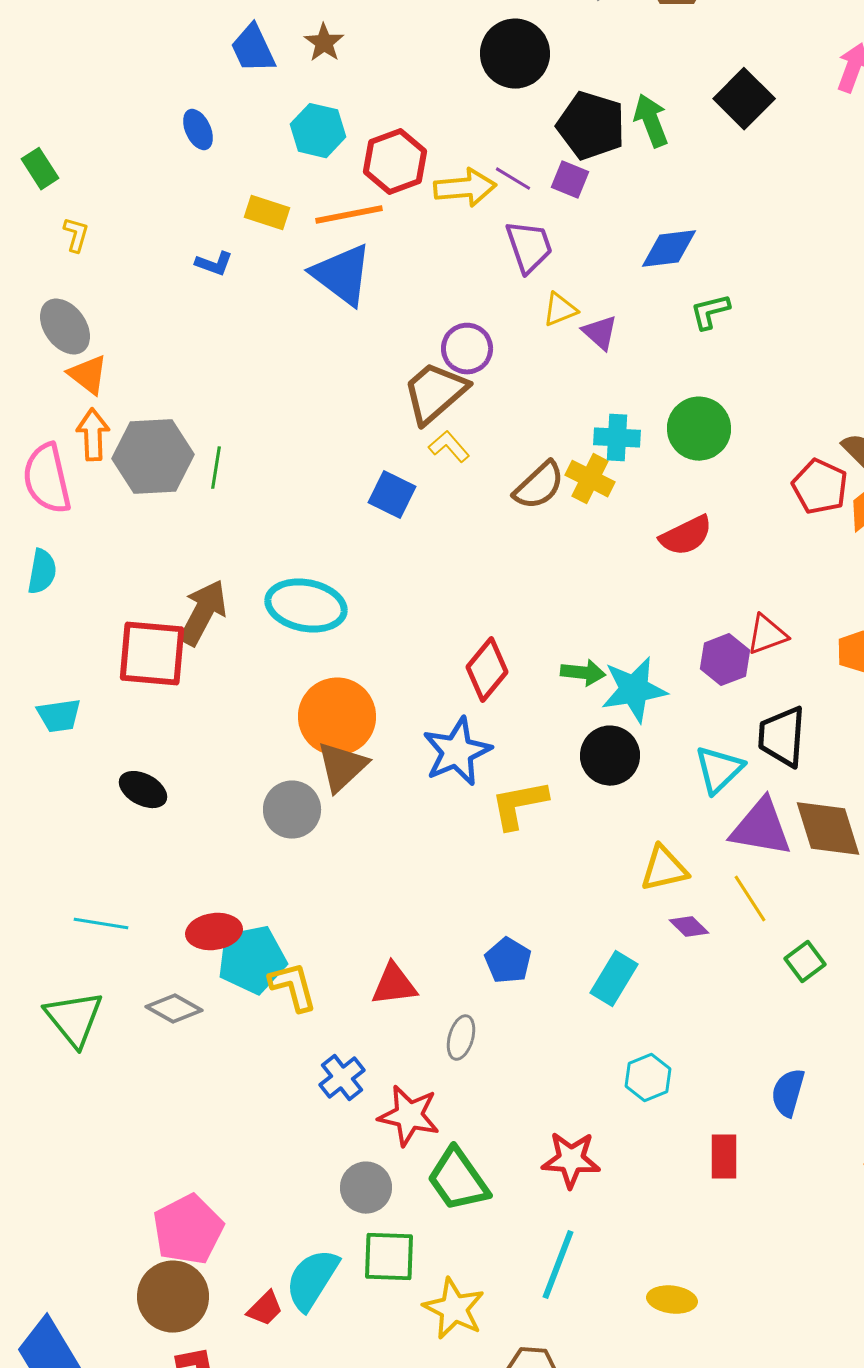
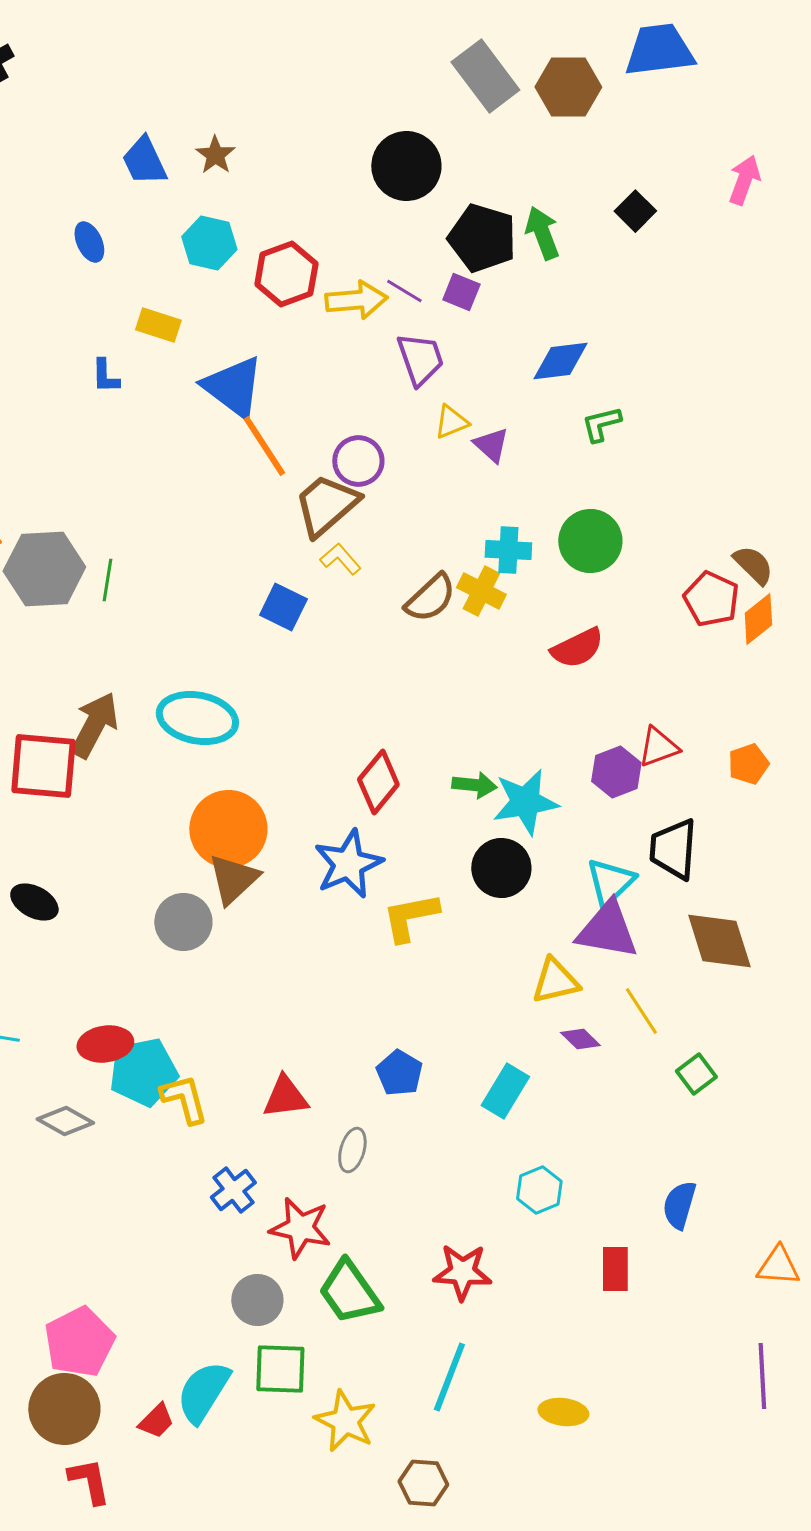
black square: (744, 99) -> (635, 211), size x0.7
orange line: (349, 215) -> (264, 446), moved, turned 68
blue L-shape: (214, 264) -> (105, 376), turned 69
purple triangle: (761, 828) -> (607, 930), moved

